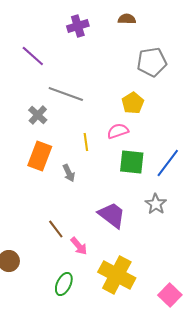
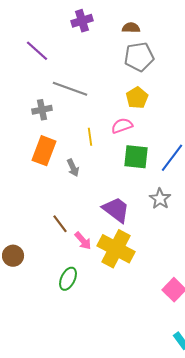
brown semicircle: (127, 19) -> (131, 28), moved
gray pentagon: (152, 62) -> (139, 57), moved
gray cross: (38, 115) -> (42, 110), turned 36
yellow cross: (117, 275) -> (116, 249), moved

